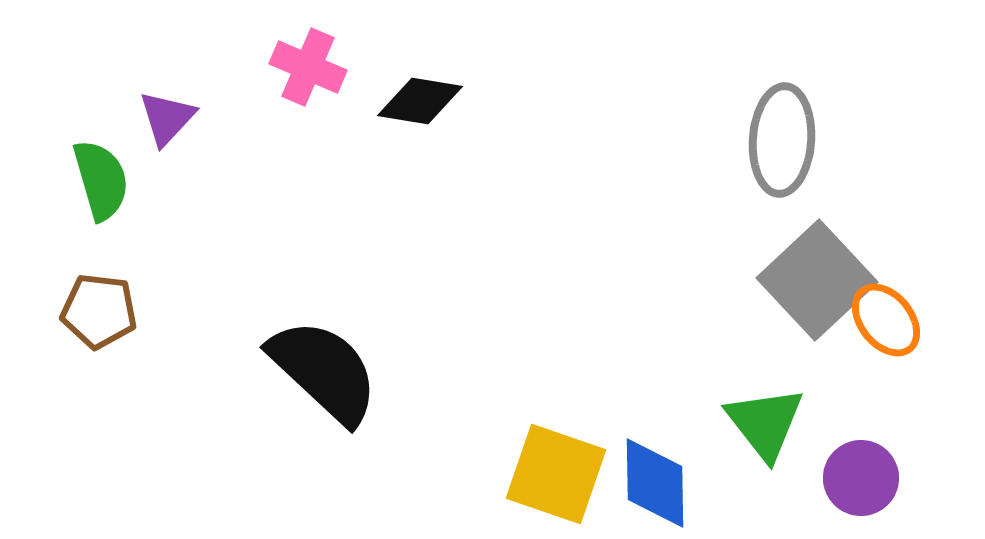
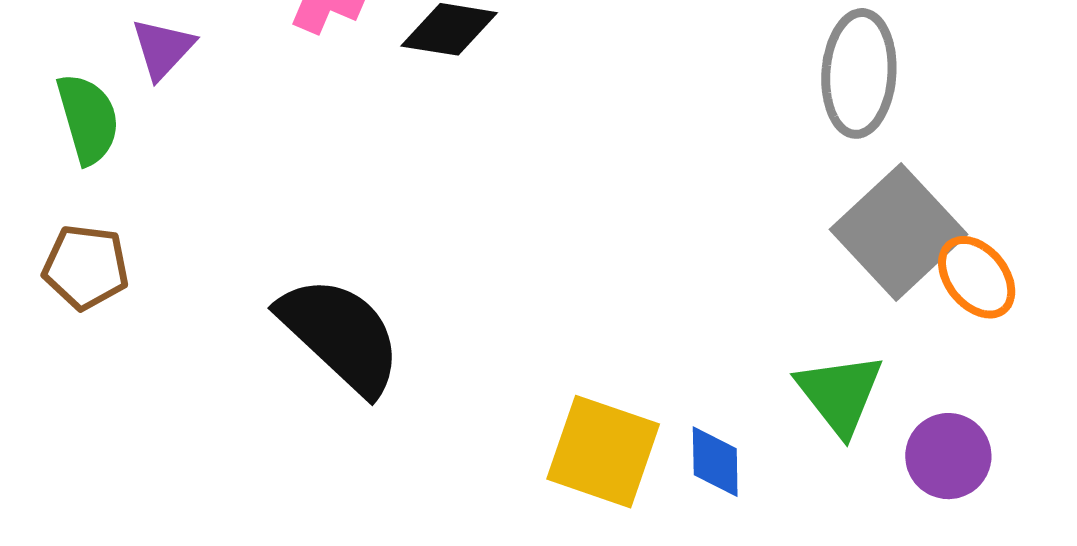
blue diamond: (655, 483) -> (715, 462), size x0.7

